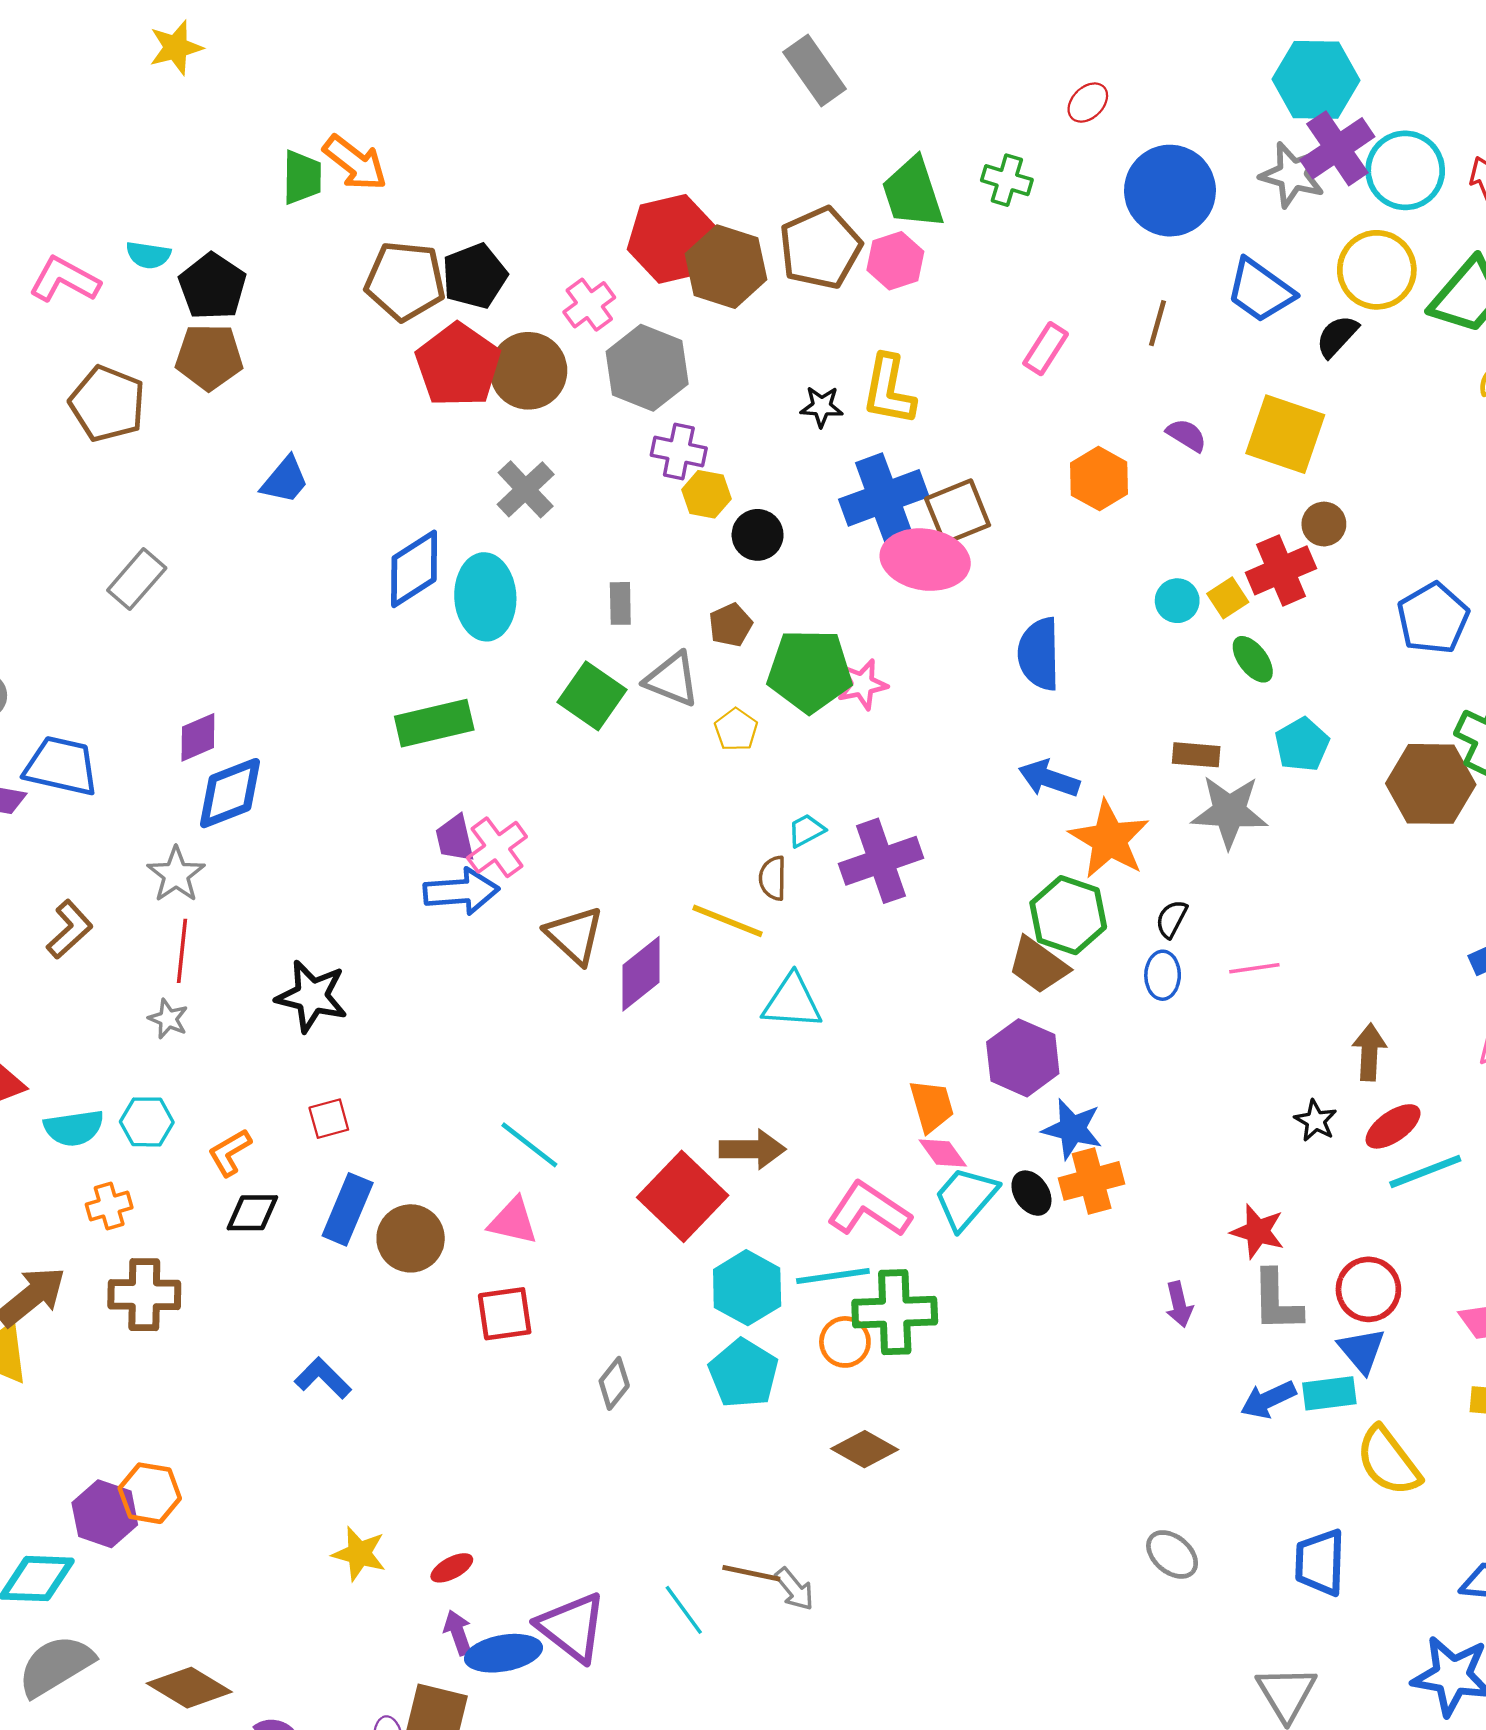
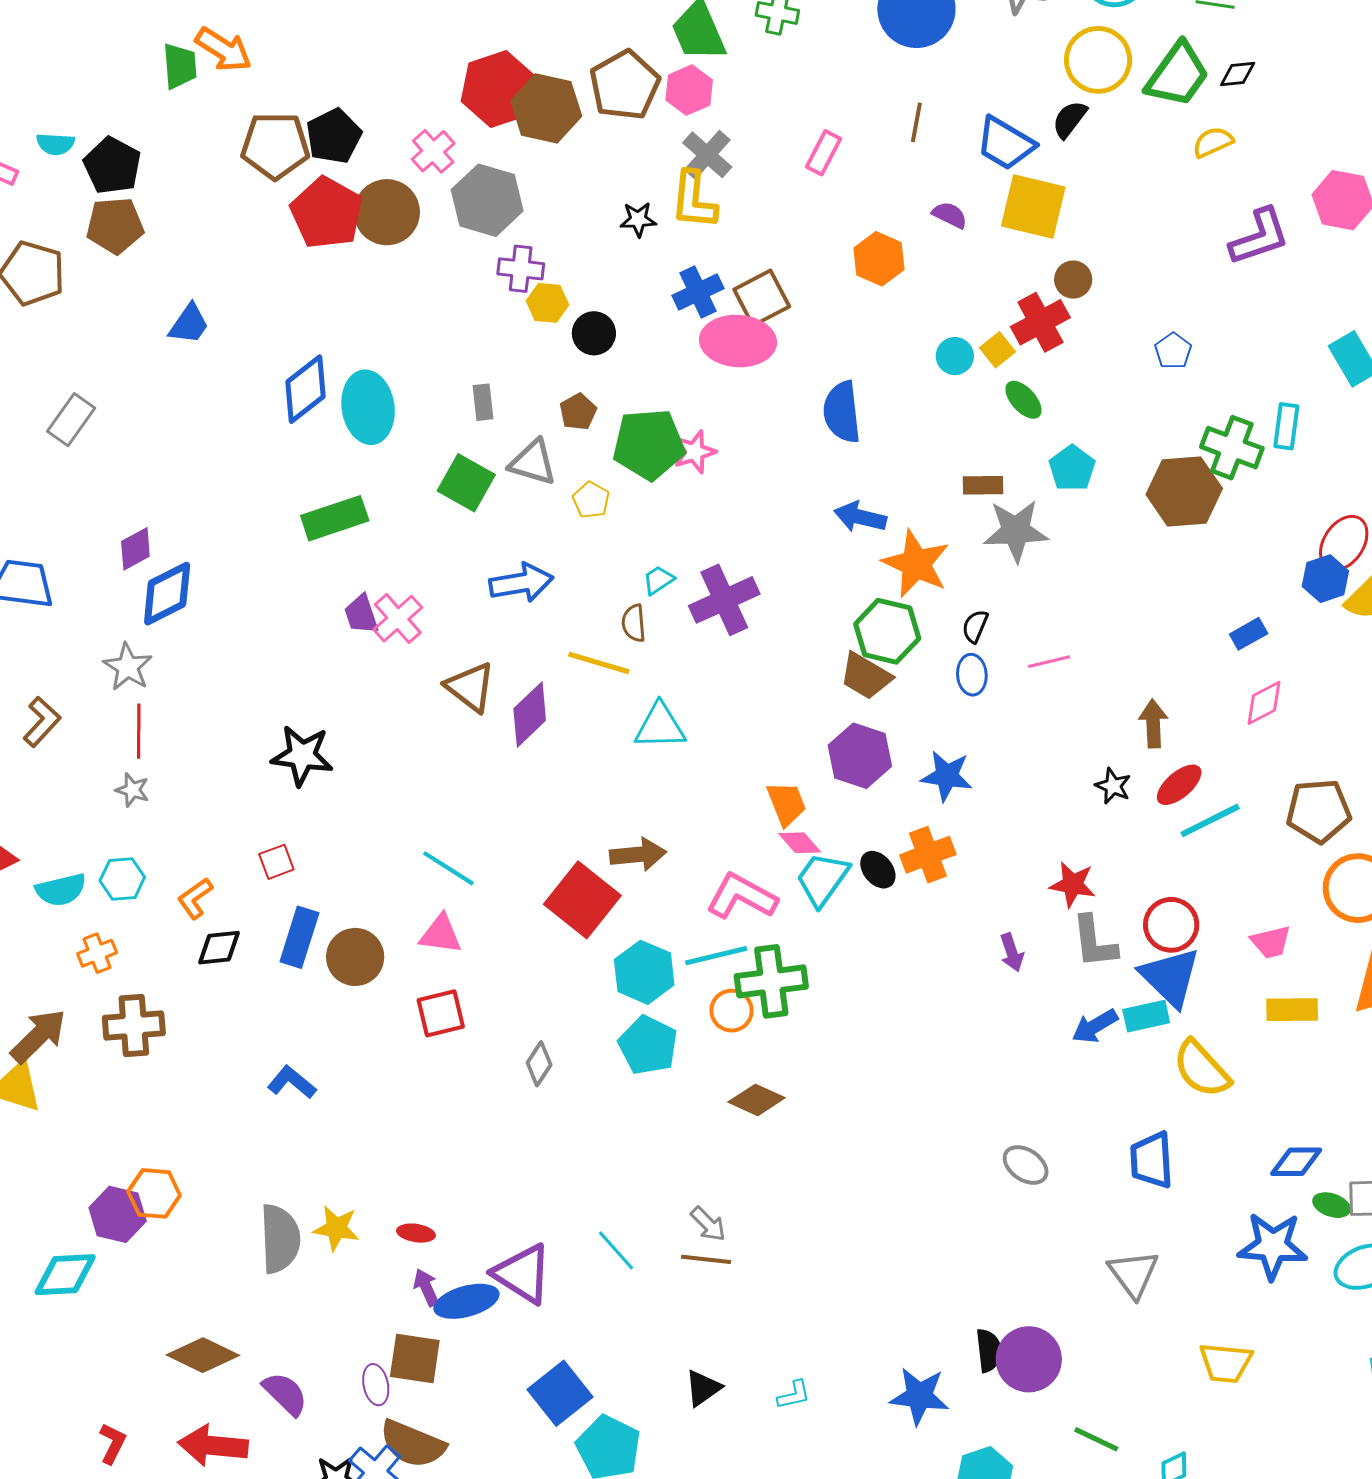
blue trapezoid: (1260, 291) -> (1005, 143), moved
gray cross: (526, 489) -> (707, 155), moved
blue cross: (884, 498) -> (698, 292), size x0.7
blue pentagon: (1433, 618) -> (1173, 351), size x0.6
blue arrow: (461, 891) -> (521, 583), moved
black star: (312, 996) -> (302, 755), moved
blue star: (1072, 1129) -> (947, 776), moved
blue triangle: (1362, 1350) -> (1170, 977), size x1.5
red ellipse: (452, 1568) -> (416, 1233), turned 42
brown line: (751, 1573) -> (706, 1259), moved
gray semicircle: (56, 1666) -> (280, 1239), moved, turned 124

